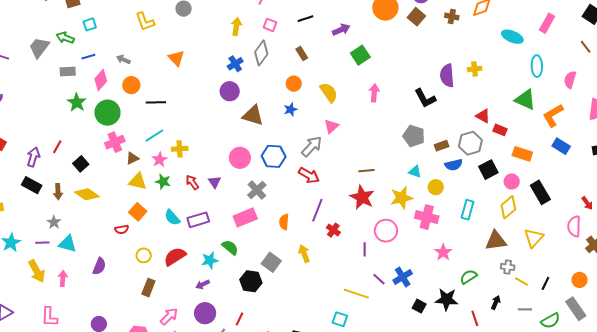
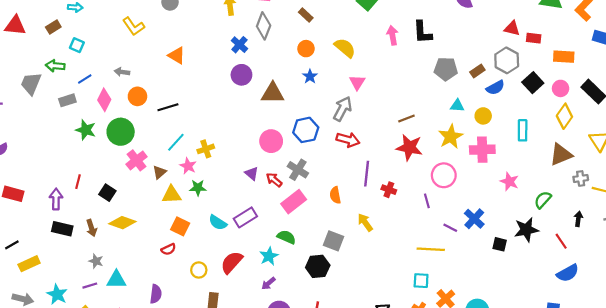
cyan square: (90, 24) -> (77, 45), turned -32
black L-shape: (425, 98) -> (422, 32), moved, turned 40
red arrow: (192, 182) -> (274, 180), moved

